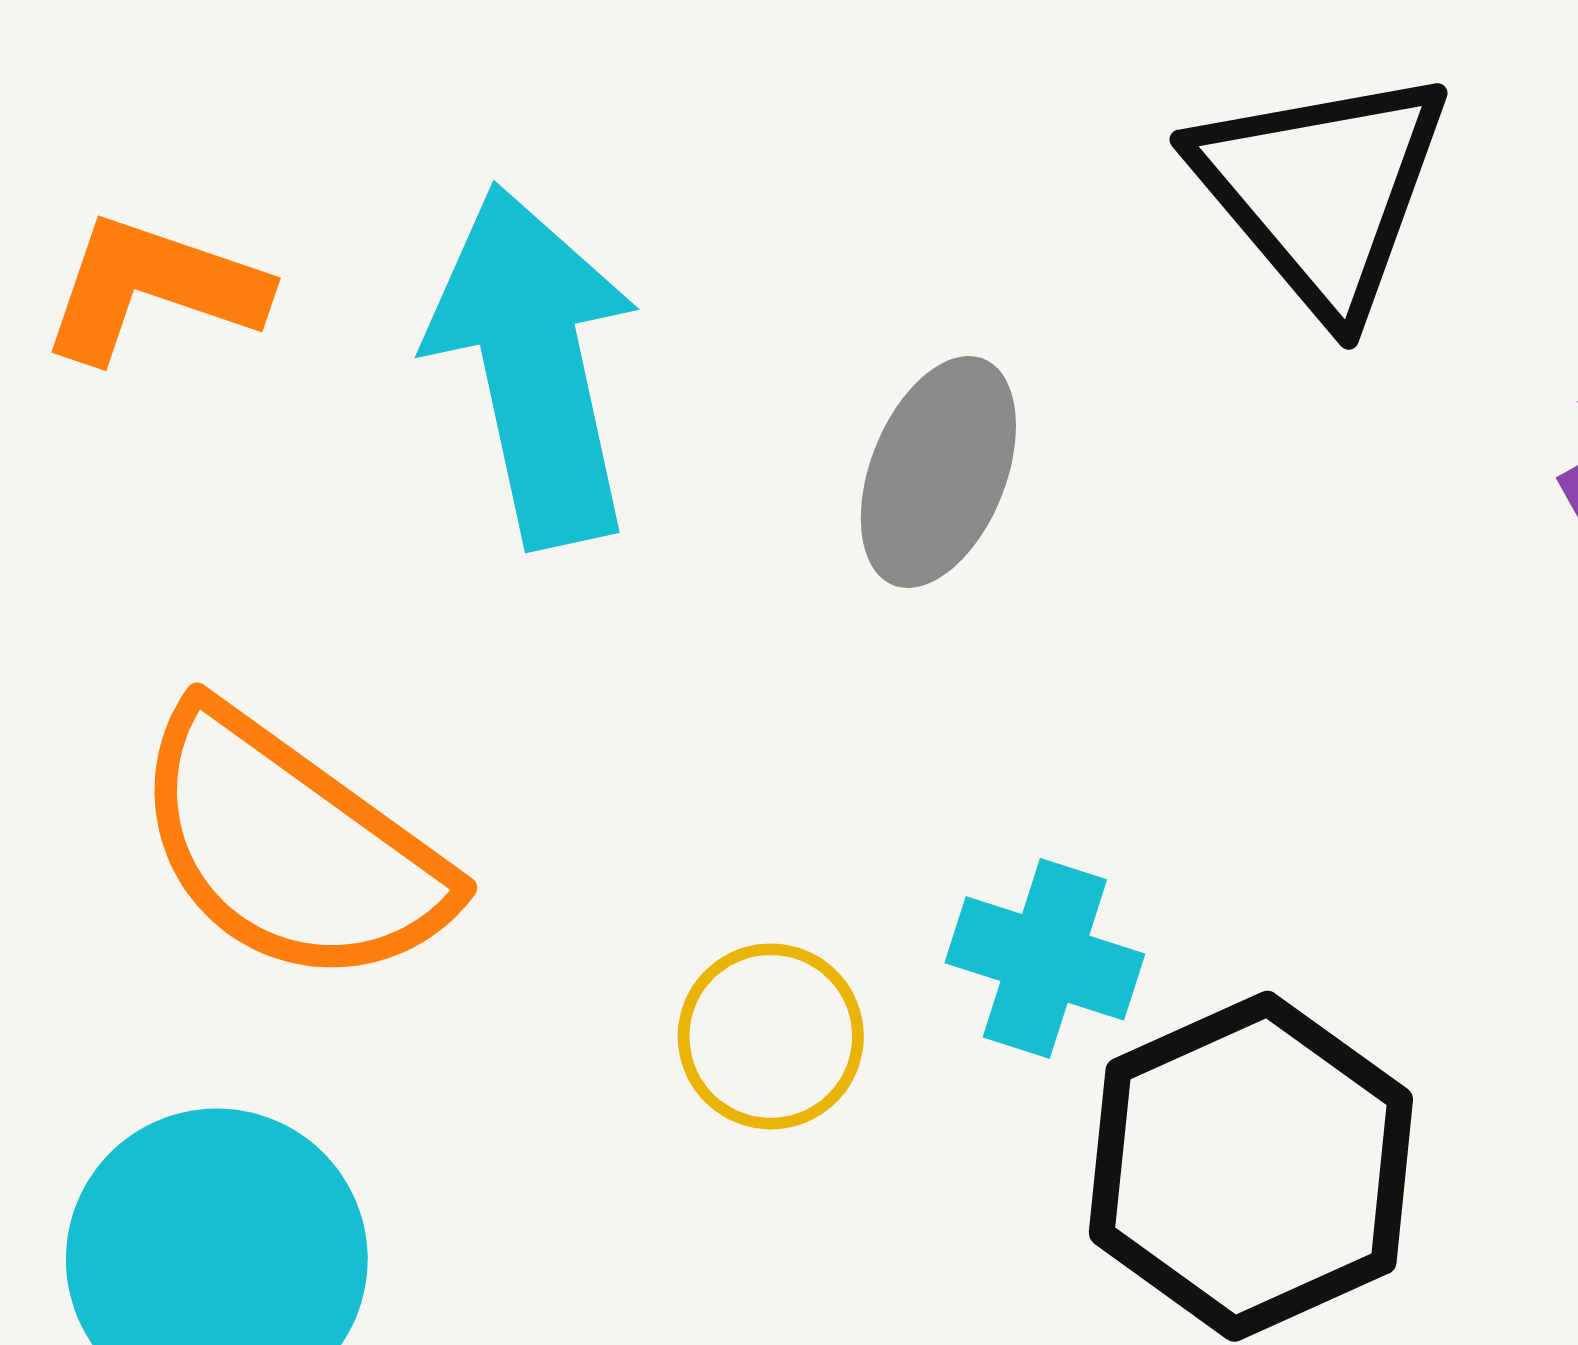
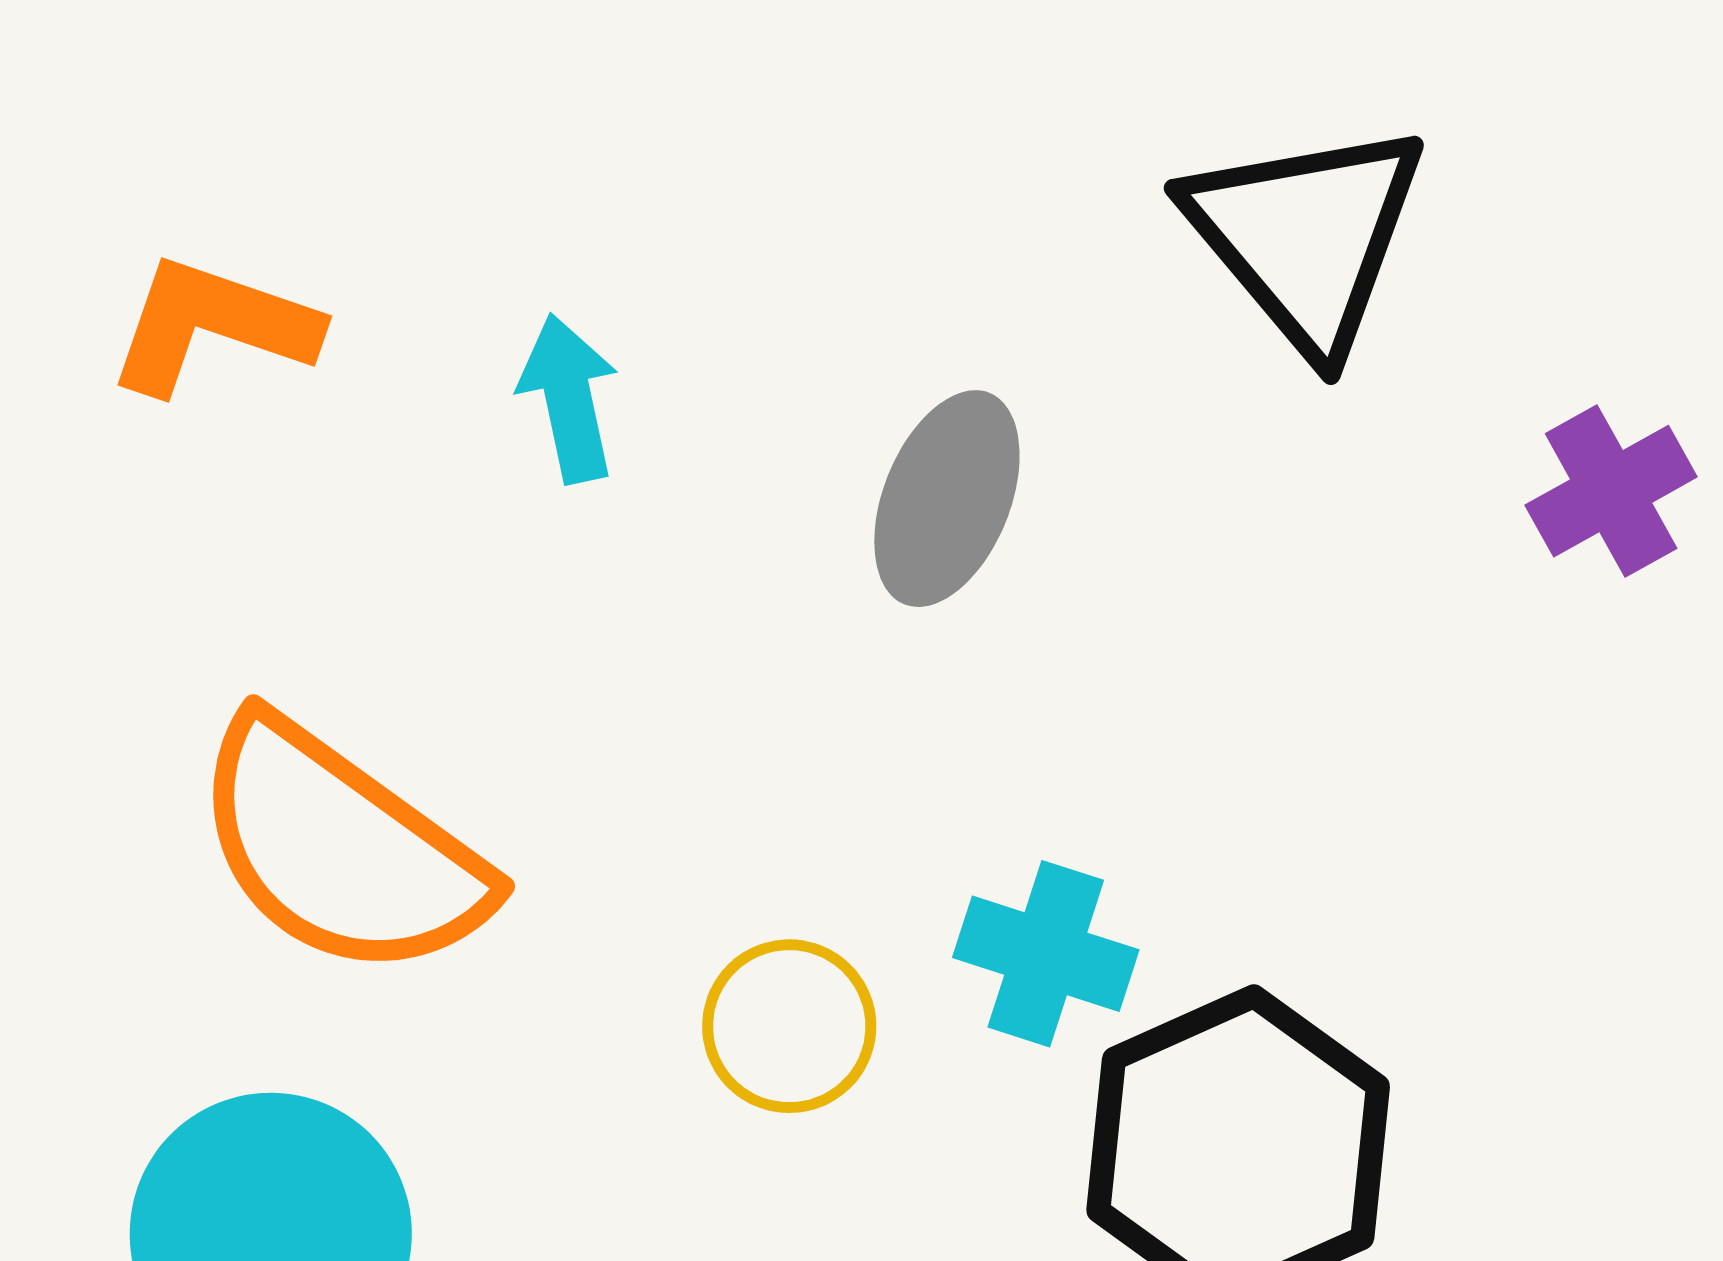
cyan arrow: (534, 366) -> (569, 398), size x0.5

